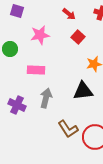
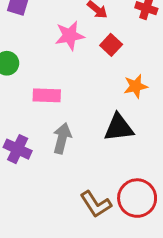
pink star: (40, 35) -> (70, 36), moved
brown L-shape: (68, 129) -> (96, 204), moved

